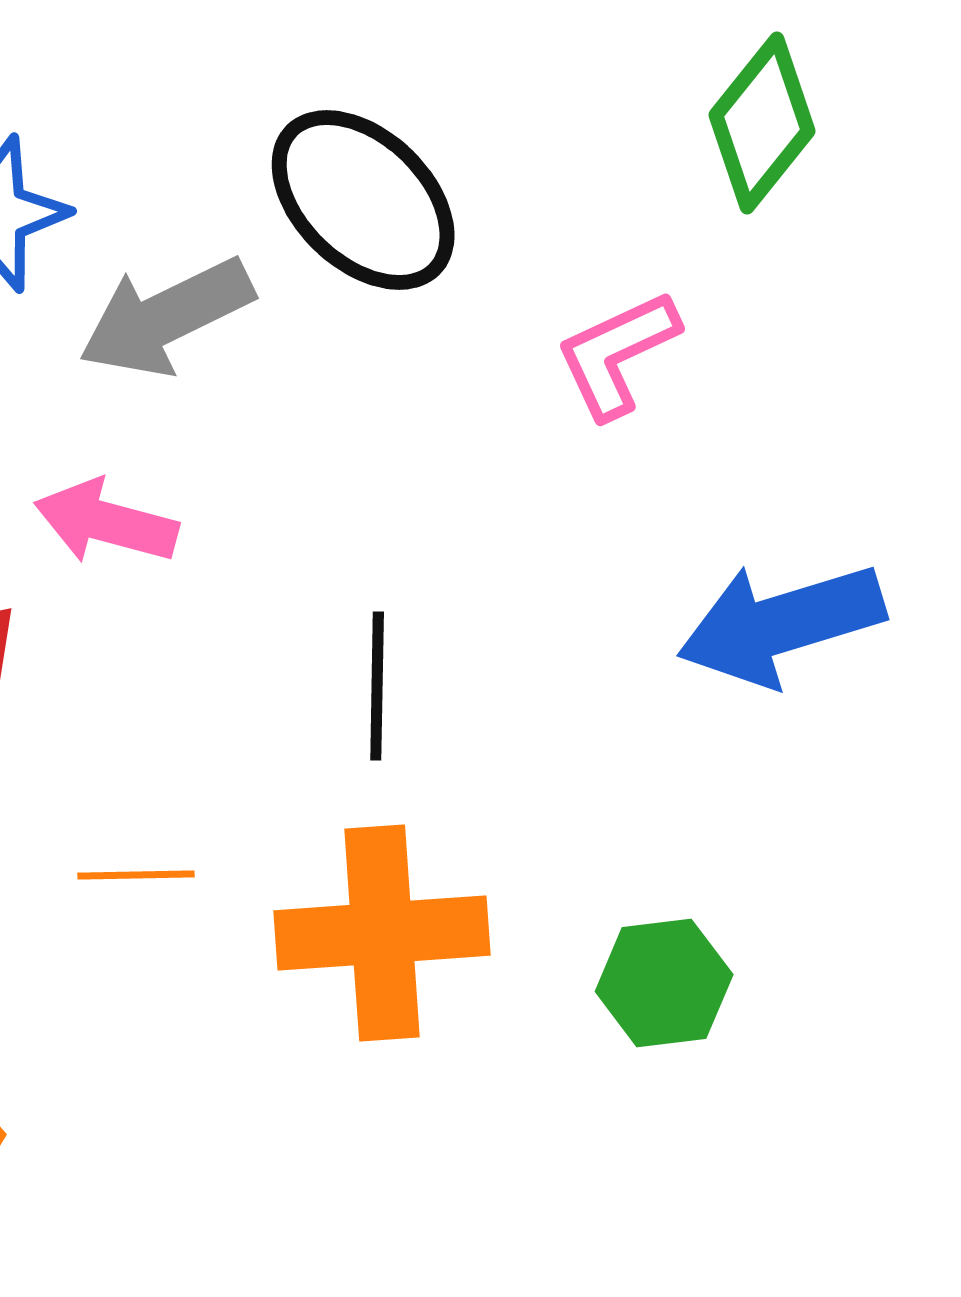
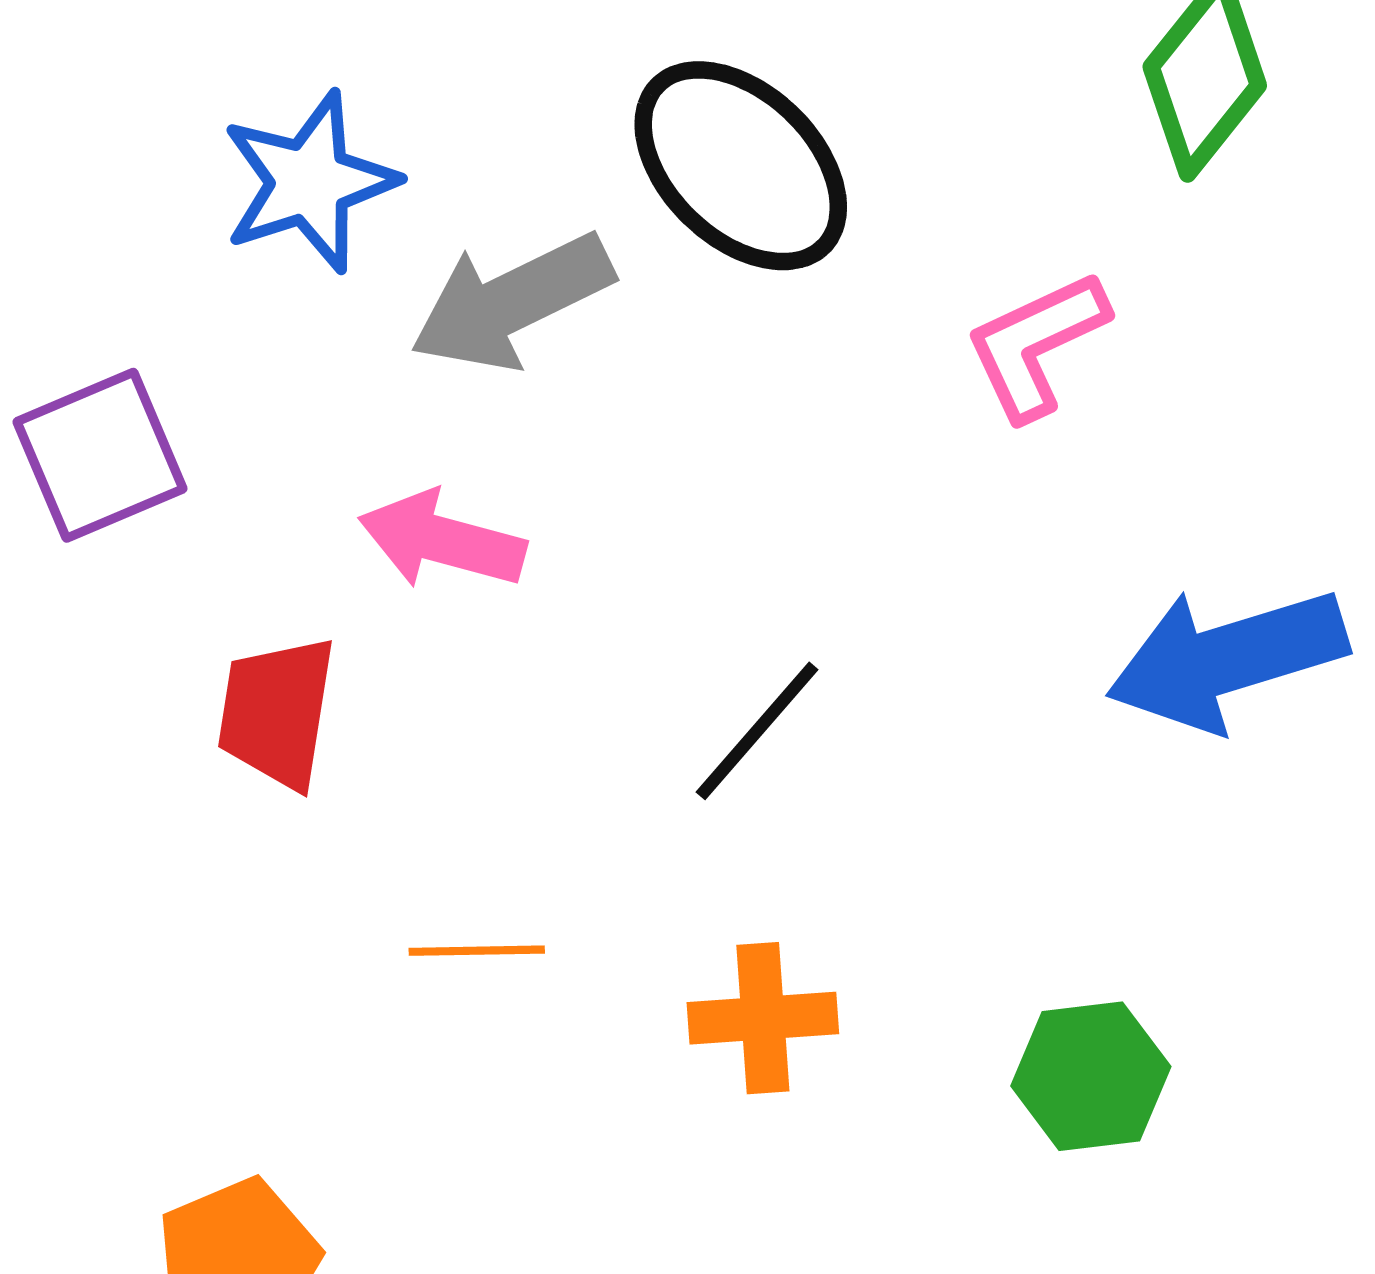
black line: (377, 686) -> (757, 731), turned 40
orange cross: (382, 933) -> (763, 1018), size x0.6

